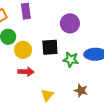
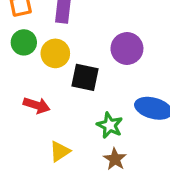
yellow circle: (23, 50) -> (55, 53), moved
green star: (71, 60) -> (110, 125), moved

